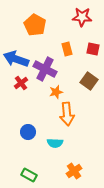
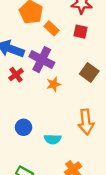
orange rectangle: (67, 49) -> (51, 28), moved, turned -32
red square: (93, 49) -> (81, 32), moved
orange arrow: (67, 114) -> (86, 122), moved

